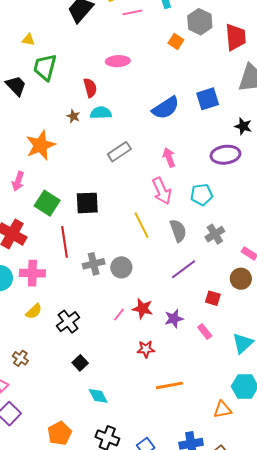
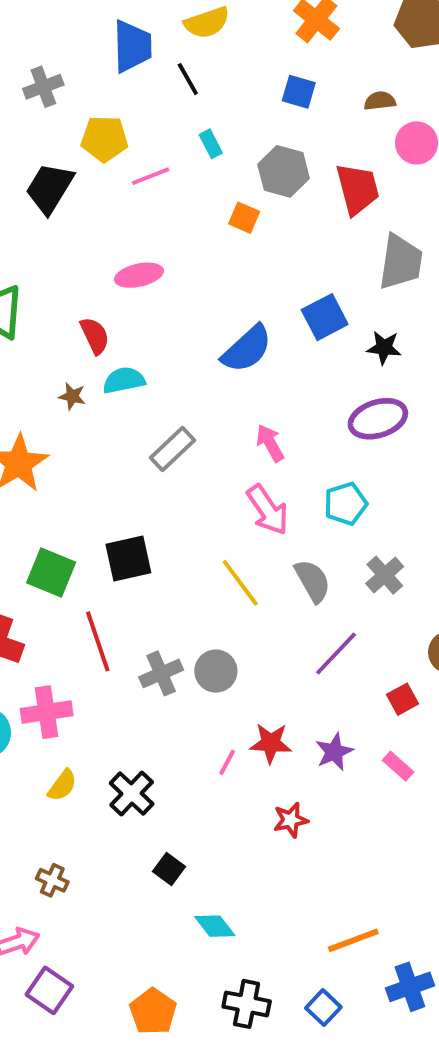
black star: (243, 126) -> (384, 348), moved
red square: (213, 298) -> (402, 699), turned -35
orange line: (169, 385) -> (353, 940), moved

